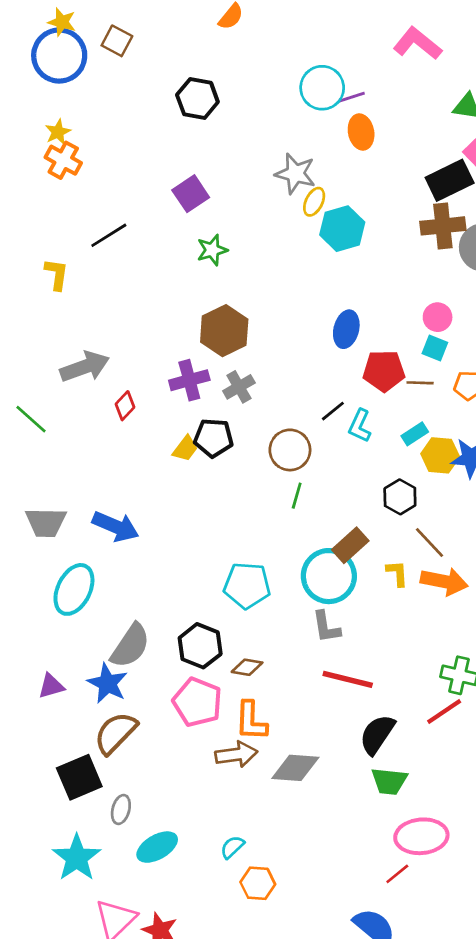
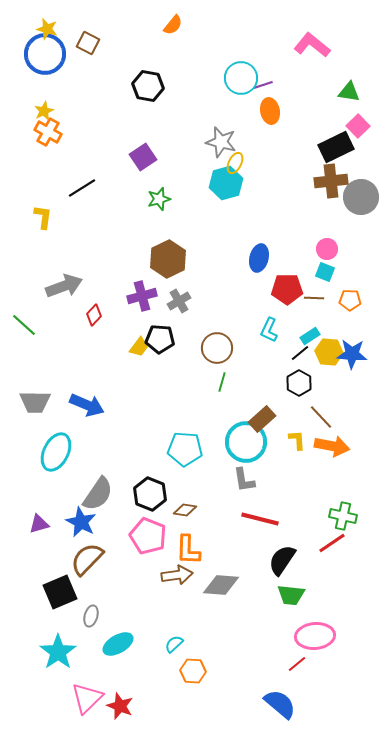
cyan hexagon: (342, 229) -> (226, 183), moved
black line: (333, 411) -> (300, 353), moved

